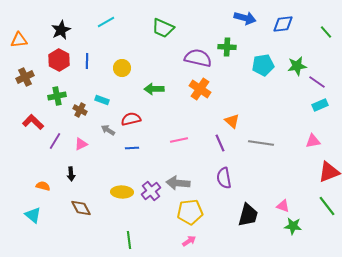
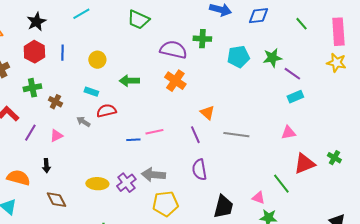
cyan rectangle: (102, 100) -> (91, 92), moved
blue line: (132, 148) -> (133, 140), moved
orange semicircle: (43, 186) -> (18, 178), size x1.6
green line: (327, 206) -> (281, 184), moved

